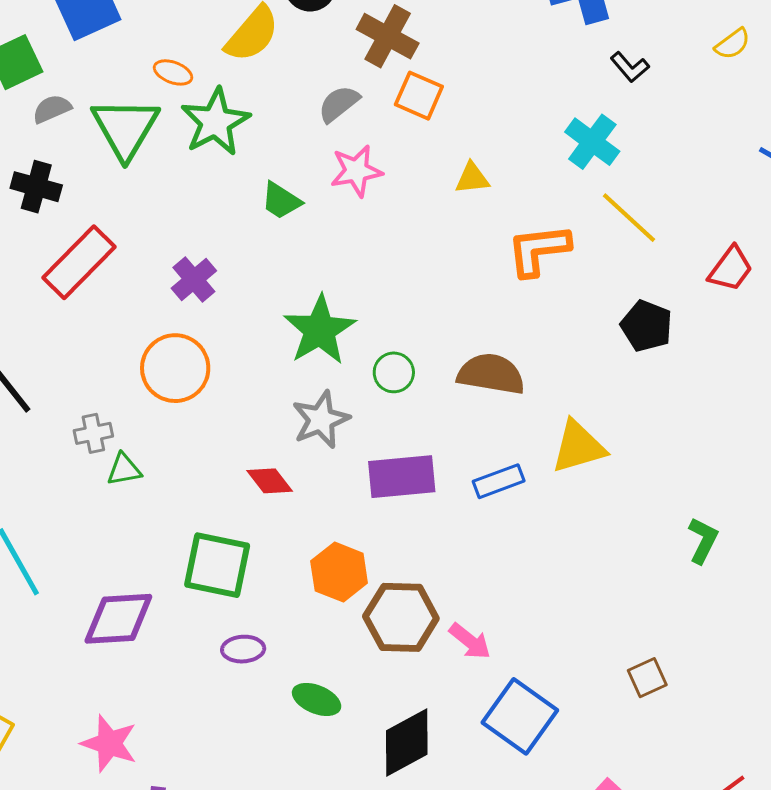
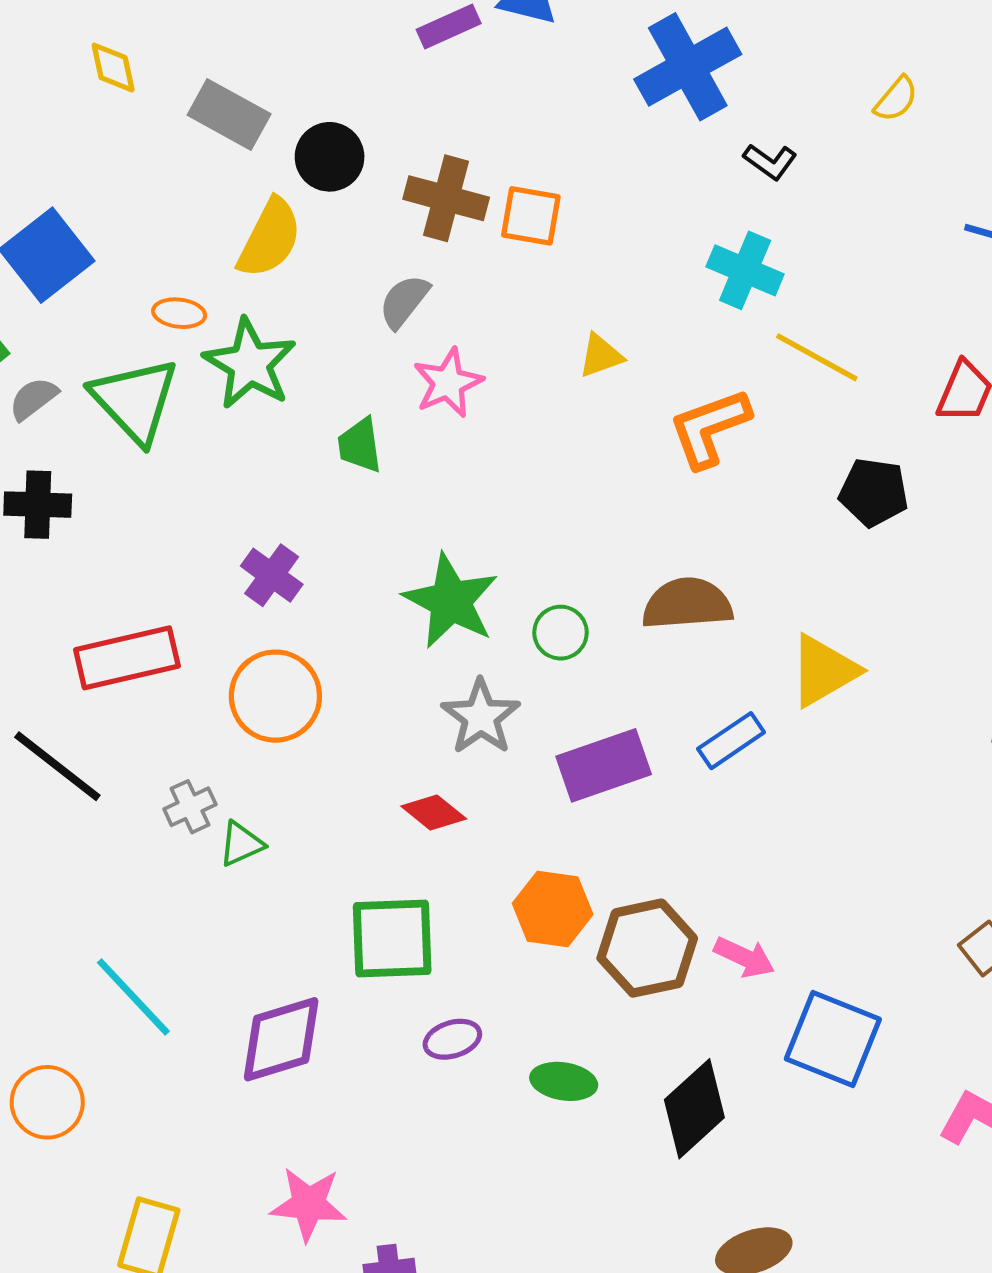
orange square: (419, 96) -> (531, 216), moved
green trapezoid: (281, 201) -> (360, 445), turned 63
red rectangle: (79, 262) -> (127, 658), moved, turned 46

